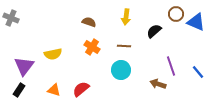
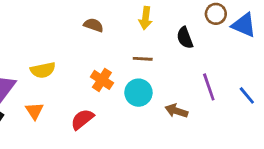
black semicircle: (154, 31) -> (185, 38), turned -70
orange cross: (92, 47) -> (102, 80), moved
brown arrow: (158, 84) -> (176, 111), moved
orange triangle: (54, 90) -> (34, 111), moved, turned 40

